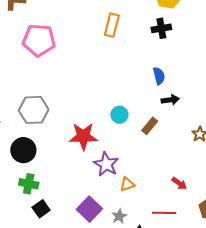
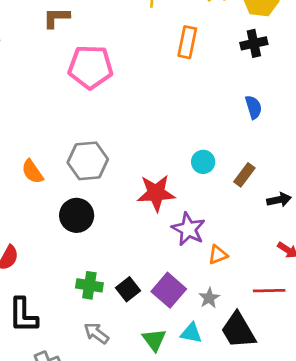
black arrow: (170, 100) -> (279, 200), moved
green cross: (29, 184) -> (89, 285), moved
black square: (41, 209) -> (128, 289), moved

